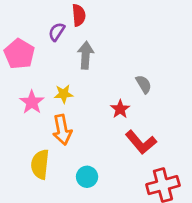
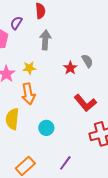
purple semicircle: (57, 32) -> (16, 23), moved
red star: (120, 109) -> (70, 68), moved

